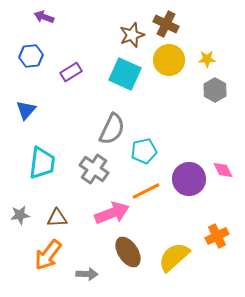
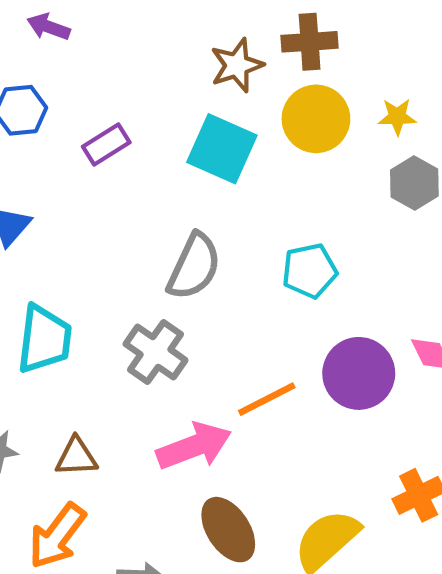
brown cross: (166, 24) -> (310, 42), turned -30
cyan pentagon: (144, 151) -> (310, 271), moved

